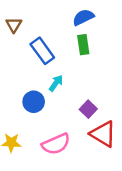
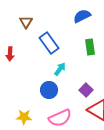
green rectangle: (83, 45) -> (90, 47), moved
blue circle: (34, 102) -> (49, 90), moved

